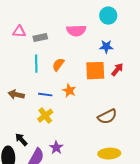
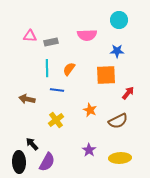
red arrow: (117, 70) -> (128, 93), moved
orange star: (69, 91) -> (90, 110), moved
blue line: (45, 95) -> (57, 90), moved
purple star: (56, 148) -> (89, 150), moved

